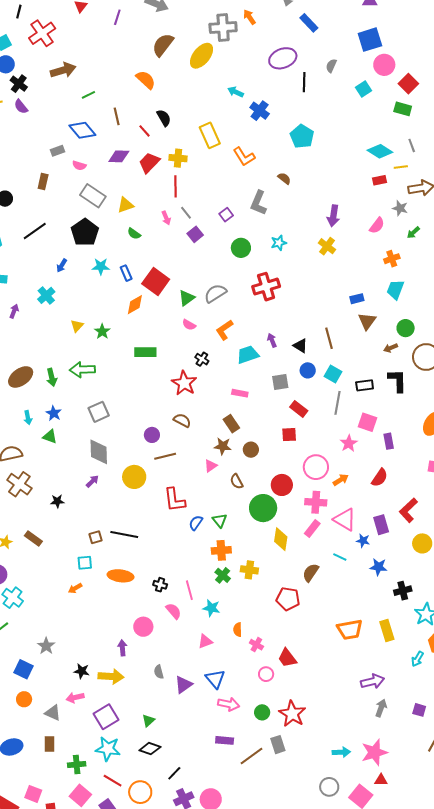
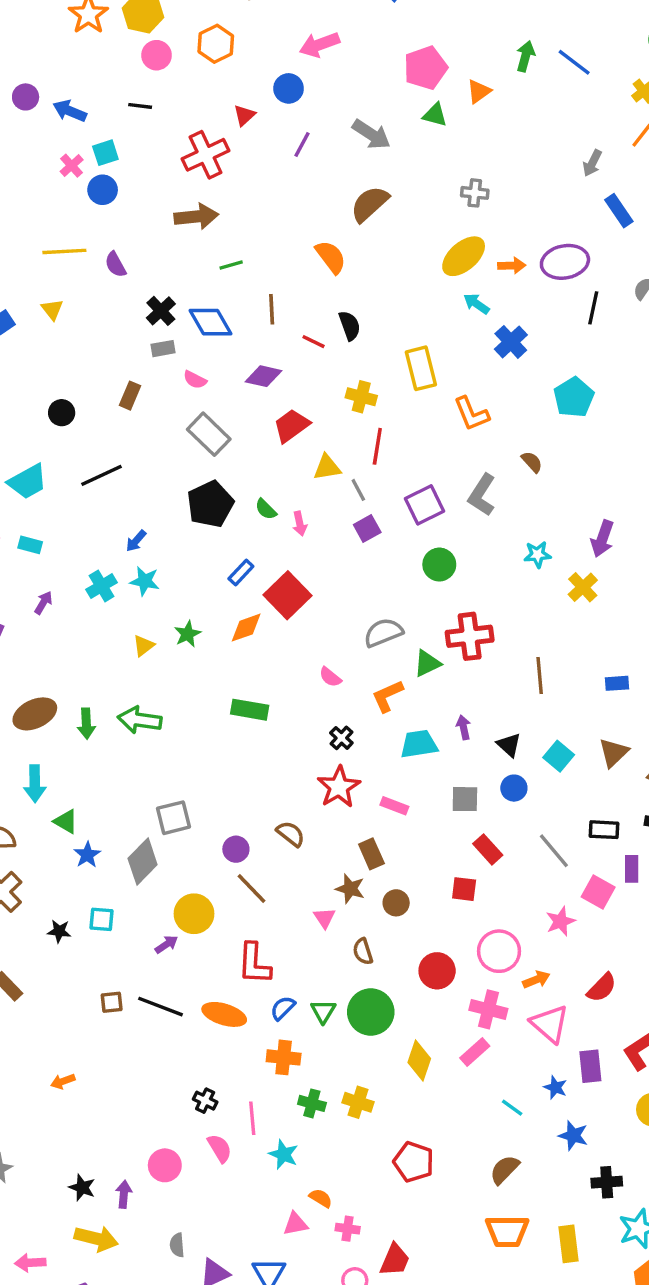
black line: (19, 12) -> (140, 106), turned 72
orange arrow: (249, 17) -> (512, 266), moved, turned 112
gray cross: (223, 28) -> (475, 193), size x0.6
red cross: (42, 33) -> (206, 155), moved
yellow ellipse: (202, 56) -> (464, 256), moved
black cross: (19, 84) -> (161, 311), moved
red line: (144, 131) -> (314, 342), turned -32
red trapezoid: (149, 163) -> (291, 426), moved
red line: (176, 186) -> (377, 446), moved
yellow triangle: (125, 205) -> (327, 467), moved
purple square: (226, 215) -> (425, 505), size x1.6
pink arrow: (166, 218) -> (300, 524), moved
black pentagon: (85, 232) -> (210, 504), moved
cyan star: (279, 243) -> (537, 554), moved
cyan star: (101, 266) -> (145, 581), moved
blue rectangle: (126, 273) -> (241, 573), turned 56
green triangle: (187, 298) -> (427, 663), moved
brown triangle: (367, 321) -> (614, 753), moved
green star: (102, 331) -> (188, 634), moved
brown line: (329, 338) -> (540, 676), moved
cyan square: (333, 374) -> (559, 756), moved
red star: (184, 383) -> (339, 787), moved
gray line: (337, 403) -> (554, 851), turned -60
gray square: (99, 412) -> (173, 818), moved
blue star: (54, 413) -> (87, 855), moved
cyan arrow: (28, 418) -> (35, 784), size x1.5
purple rectangle: (389, 441) -> (632, 869), moved
gray diamond: (99, 452) -> (143, 862), turned 36
brown line: (165, 456) -> (252, 888), turned 50
pink triangle: (211, 466) -> (324, 918), turned -40
purple arrow: (92, 481) -> (166, 944), moved
green circle: (263, 508) -> (371, 1012), moved
pink triangle: (345, 520) -> (550, 1024), moved
orange cross: (221, 550) -> (284, 1057), moved
cyan square: (85, 563) -> (101, 919), moved
brown semicircle: (311, 573) -> (504, 1170), moved
green cross: (223, 575) -> (312, 1103), turned -35
orange ellipse: (121, 576) -> (224, 1014), moved
orange semicircle: (238, 630) -> (321, 1198), turned 112
pink triangle: (205, 641) -> (295, 1224), moved
pink cross: (256, 645) -> (348, 1229), turned -32
red trapezoid: (287, 658) -> (395, 1260), turned -130
black star: (82, 671) -> (82, 1188), moved

